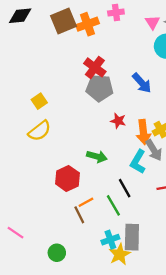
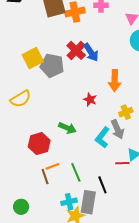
blue arrow: (142, 83) -> (91, 52), moved
gray pentagon: (100, 88) -> (52, 66), moved
yellow square: (39, 101) -> (33, 58), moved, size x1.5
orange arrow: (143, 132) -> (115, 81), moved
black line: (125, 188) -> (102, 185), moved

